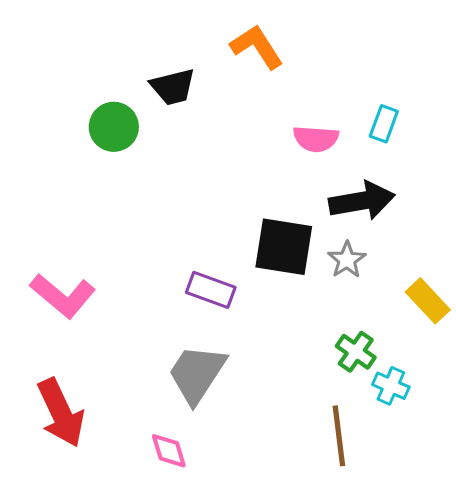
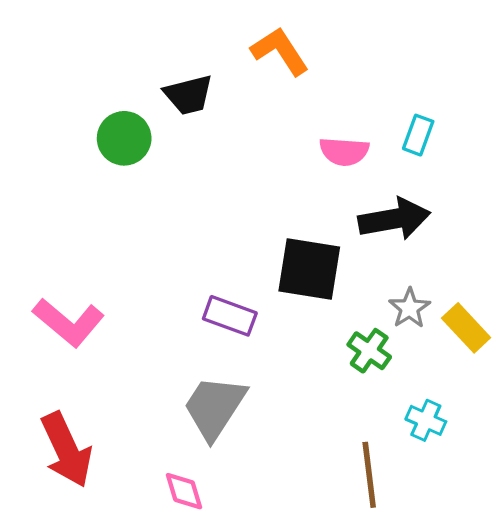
gray star: (347, 260) -> (409, 308), moved
green cross: (356, 352) -> (369, 351), moved

